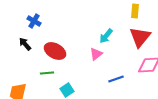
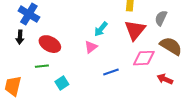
blue cross: (34, 21) -> (29, 14), size x1.5
black arrow: (25, 44) -> (20, 37), turned -136

